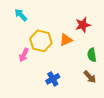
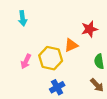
cyan arrow: (21, 15) -> (23, 18), turned -144
yellow hexagon: (41, 41) -> (51, 58), moved

